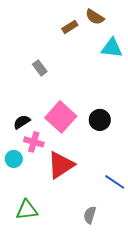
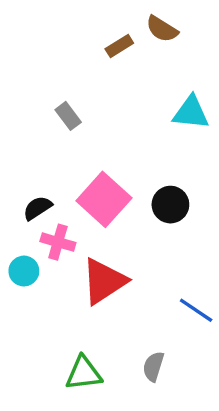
cyan triangle: (112, 48) -> (191, 113), moved
green triangle: (27, 210) -> (84, 373), moved

